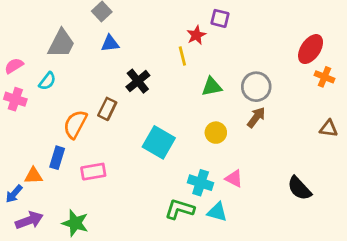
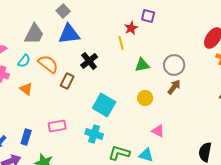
blue triangle: (110, 43) -> (69, 34), size x1.6
orange semicircle: (75, 124) -> (48, 64), moved, turned 100
blue rectangle: (57, 158) -> (26, 137), moved
orange triangle: (33, 176) -> (26, 89), moved, turned 40
cyan cross: (201, 183) -> (94, 134), moved
black semicircle: (299, 188) -> (205, 152), moved, turned 54

